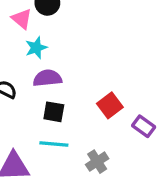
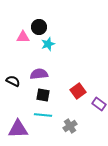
pink triangle: (22, 19) -> (23, 37), turned -40
cyan star: (36, 48) -> (48, 44), moved

